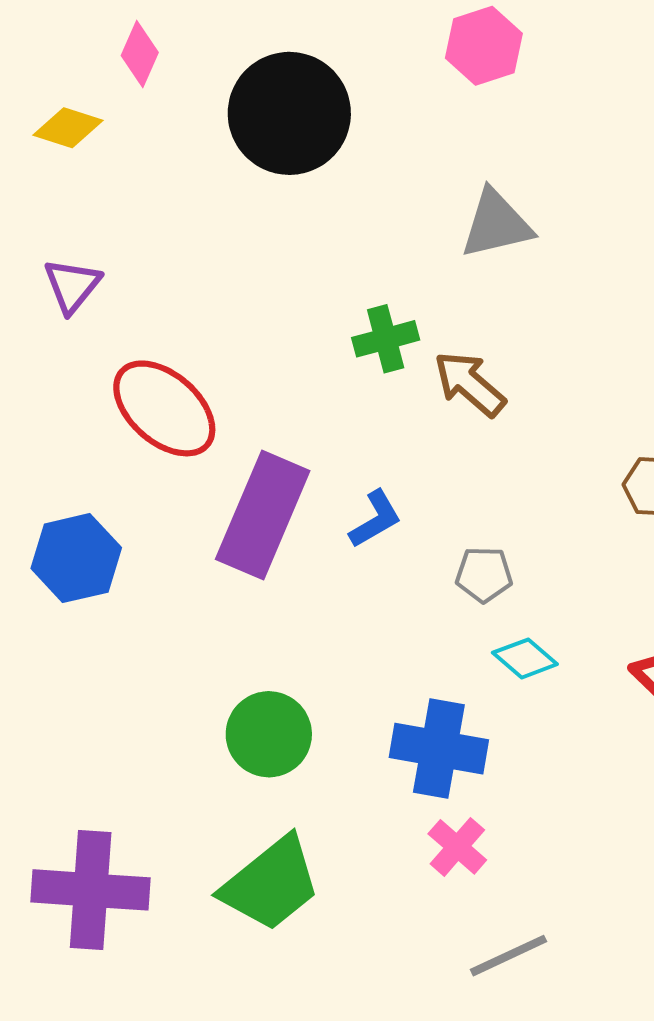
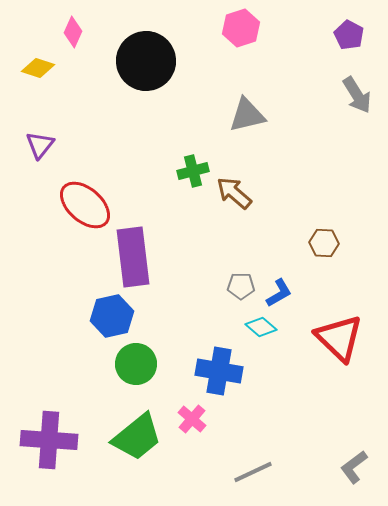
purple rectangle: (263, 515) -> (133, 257), turned -30
blue L-shape: (375, 519) -> (279, 293), moved
blue hexagon: (76, 558) -> (112, 316), moved
pink cross: (457, 847) -> (192, 419), moved

